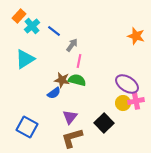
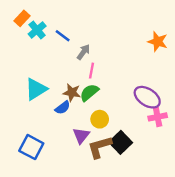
cyan triangle: (25, 59) -> (36, 89), moved
green semicircle: (77, 80) -> (89, 93), turned -54
yellow circle: (123, 103) -> (100, 119), moved
brown L-shape: (72, 138) -> (100, 147), moved

